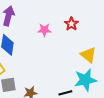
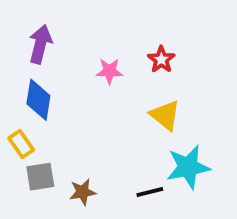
yellow triangle: (88, 55) -> (165, 115), moved

